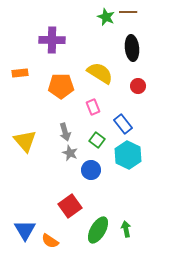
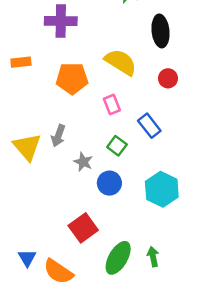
gray arrow: (65, 132) -> (58, 136), moved, turned 36
cyan hexagon: (128, 155) -> (162, 189), moved
blue triangle: (25, 230) -> (27, 258), size x0.7
orange semicircle: (50, 241) -> (58, 272), size x1.4

